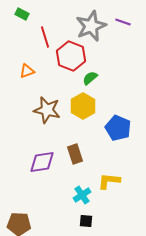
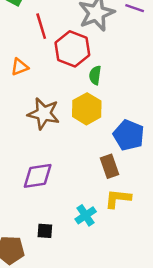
green semicircle: (90, 78) -> (95, 75), turned -42
brown rectangle: (75, 154) -> (109, 166), moved
black square: (86, 221) -> (45, 231), moved

